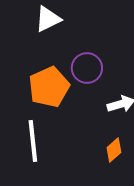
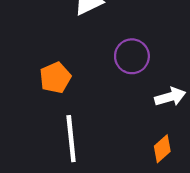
orange pentagon: (49, 87) -> (55, 78), moved, size x0.7

